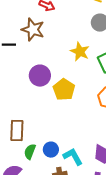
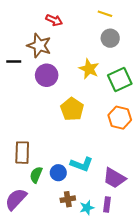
purple circle: (40, 76) -> (47, 75), moved
cyan L-shape: (73, 157) -> (82, 164), moved, turned 140

